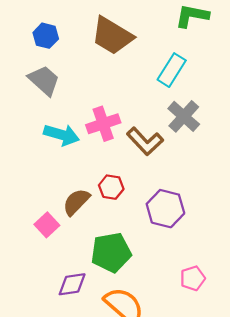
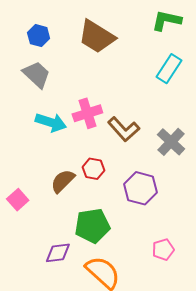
cyan rectangle: (172, 70) -> (169, 69), moved
gray cross: (184, 116) -> (171, 142), moved
pink square: (47, 225) -> (18, 200), moved

